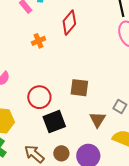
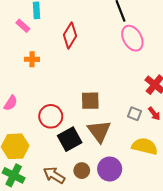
orange cross: (38, 41) -> (32, 59), moved, turned 32
brown triangle: (98, 120) -> (99, 131), moved, size x1.4

